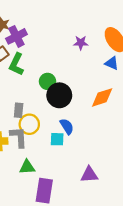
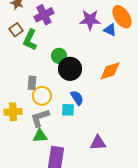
purple cross: (16, 36) -> (44, 15), moved
purple star: (81, 43) -> (90, 20), size x1.5
blue triangle: (112, 63) -> (110, 30), moved
gray L-shape: (19, 137) -> (40, 118), moved, turned -105

